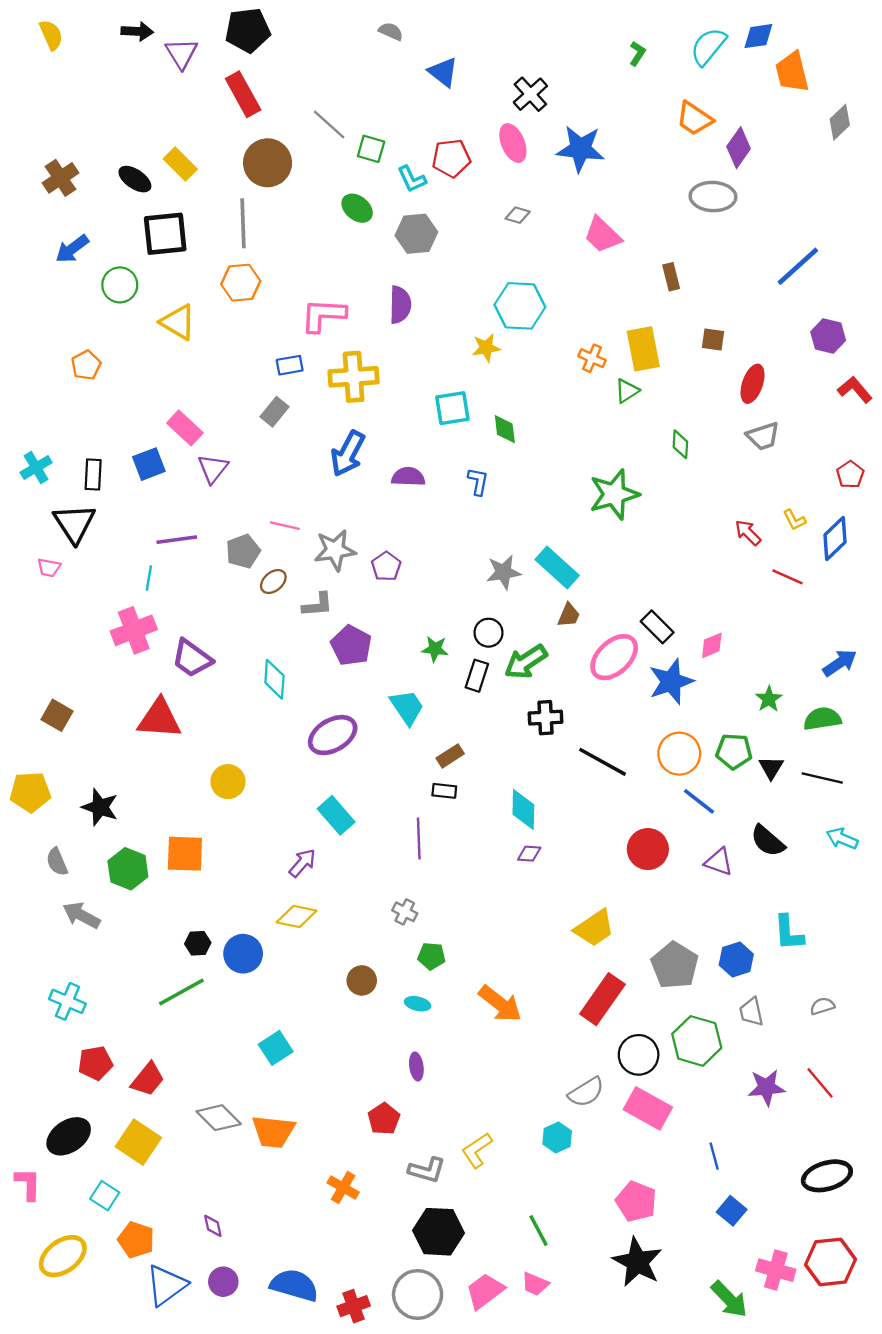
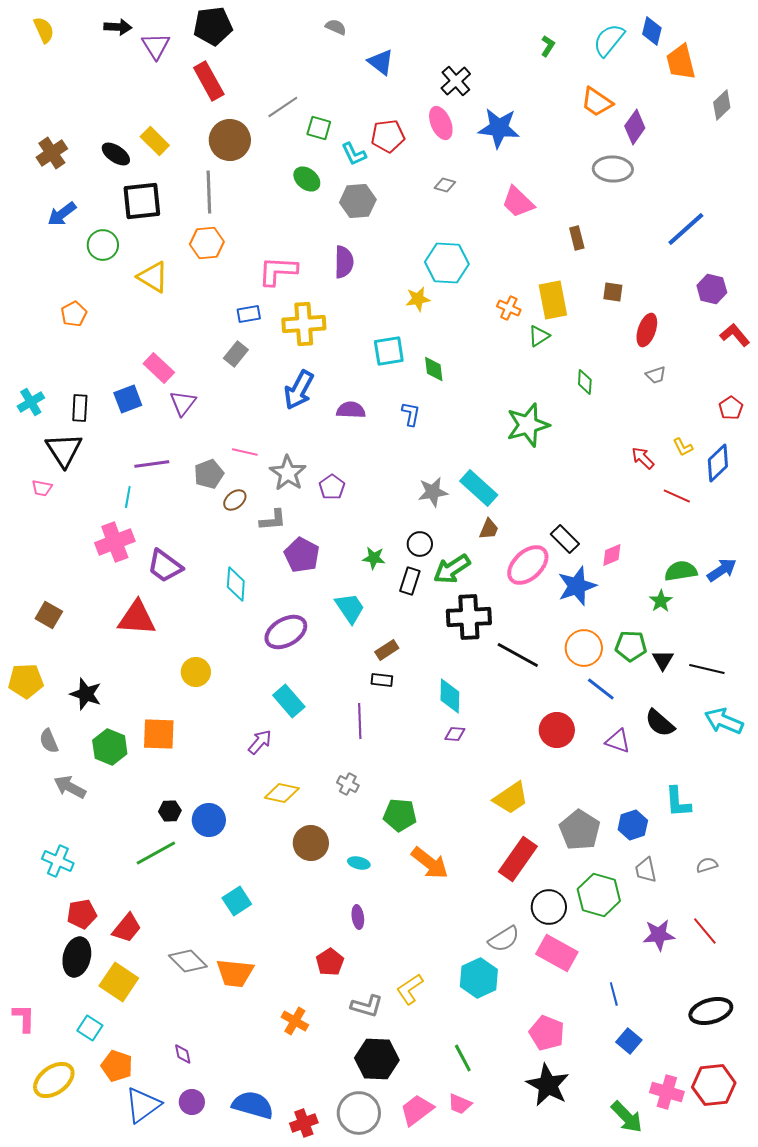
blue diamond: (758, 36) -> (652, 31), turned -68
gray line: (329, 124) -> (283, 107), turned -76
gray trapezoid: (763, 436) -> (656, 375), size x0.7
gray star: (335, 550) -> (288, 473), turned -30
black cross: (545, 718) -> (469, 617), size x1.5
green semicircle: (822, 719) -> (681, 571), moved
cyan arrow: (842, 839) -> (724, 721), size x1.4
yellow diamond: (297, 916) -> (282, 793), moved
green pentagon: (432, 956) -> (400, 815), moved, size x1.4
brown circle: (362, 980) -> (311, 843), size x1.4
black ellipse: (69, 1136) -> (77, 957), moved, turned -42
cyan hexagon: (557, 1137) -> (479, 978), size x1.5

